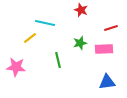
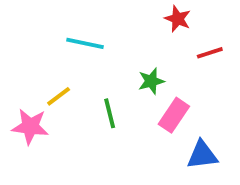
red star: (81, 10) -> (178, 19), moved
yellow line: (30, 38) -> (59, 96), moved
pink rectangle: (104, 49) -> (174, 115), moved, turned -54

